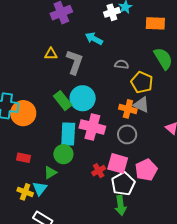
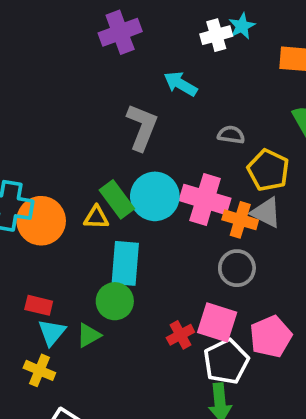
yellow triangle: (51, 54) -> (96, 217), moved
pink cross: (92, 127) -> (205, 199), moved
cyan triangle: (40, 188) -> (52, 332), moved

